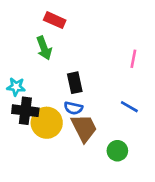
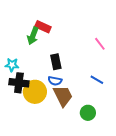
red rectangle: (55, 20) -> (43, 27), moved
green arrow: (44, 48) -> (33, 36), turned 42
pink line: (133, 59) -> (100, 44), turned -48

